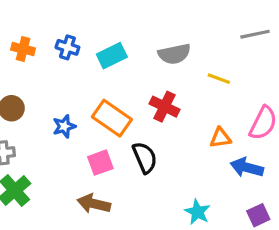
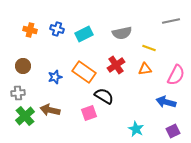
red cross: (165, 107) -> (116, 65), turned 30
orange triangle: (220, 138) -> (145, 69), moved
black semicircle: (145, 158) -> (104, 96), turned -36
pink square: (100, 163) -> (89, 113), moved
brown arrow: (94, 204) -> (50, 110), moved

